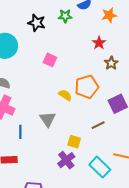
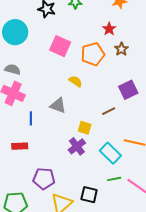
pink square: (50, 60) -> (60, 46), size x1.5
orange pentagon: (87, 87) -> (93, 54), moved
gray triangle: (48, 119) -> (58, 105), turned -36

